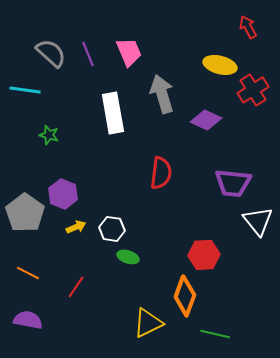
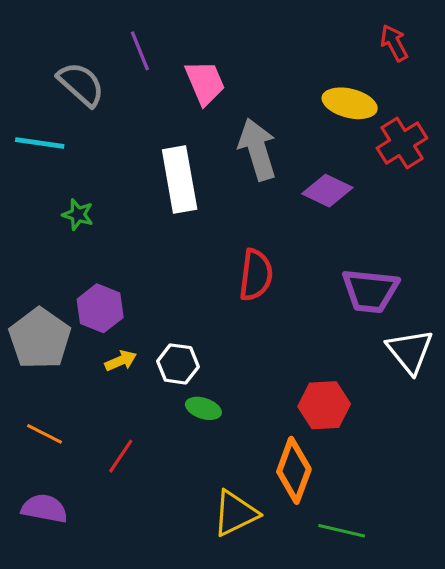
purple line: (88, 54) -> (140, 51), moved

